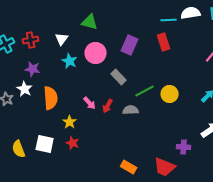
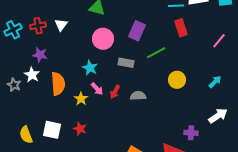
white triangle: (62, 39) -> (61, 25), moved
red rectangle: (164, 42) -> (181, 28), moved
cyan star: (70, 61) -> (90, 68), moved
gray rectangle: (119, 77) -> (126, 63), turned -35
green line: (145, 91) -> (156, 53), moved
yellow star: (70, 122) -> (81, 99), moved

